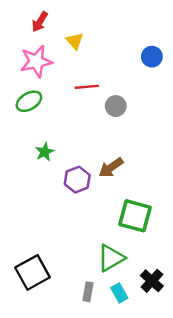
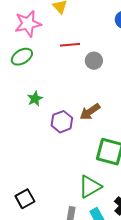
black square: (33, 272) -> (25, 199), size x0.7

